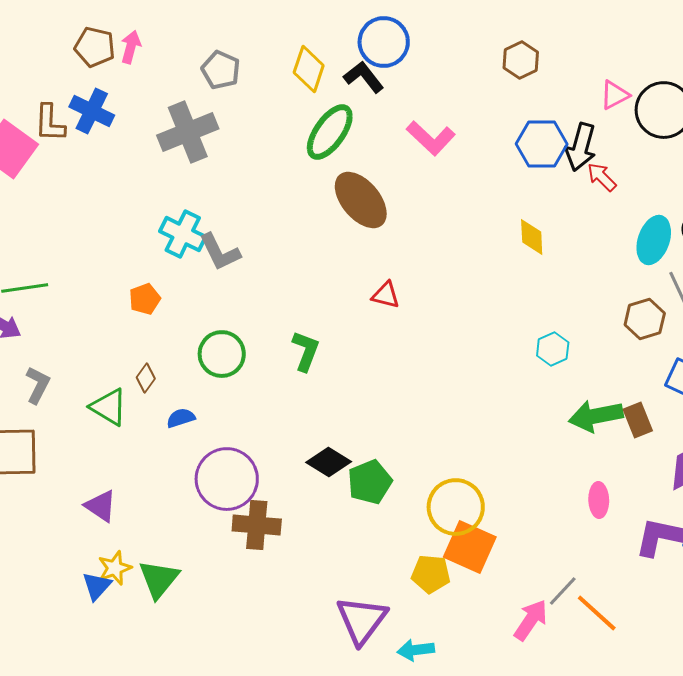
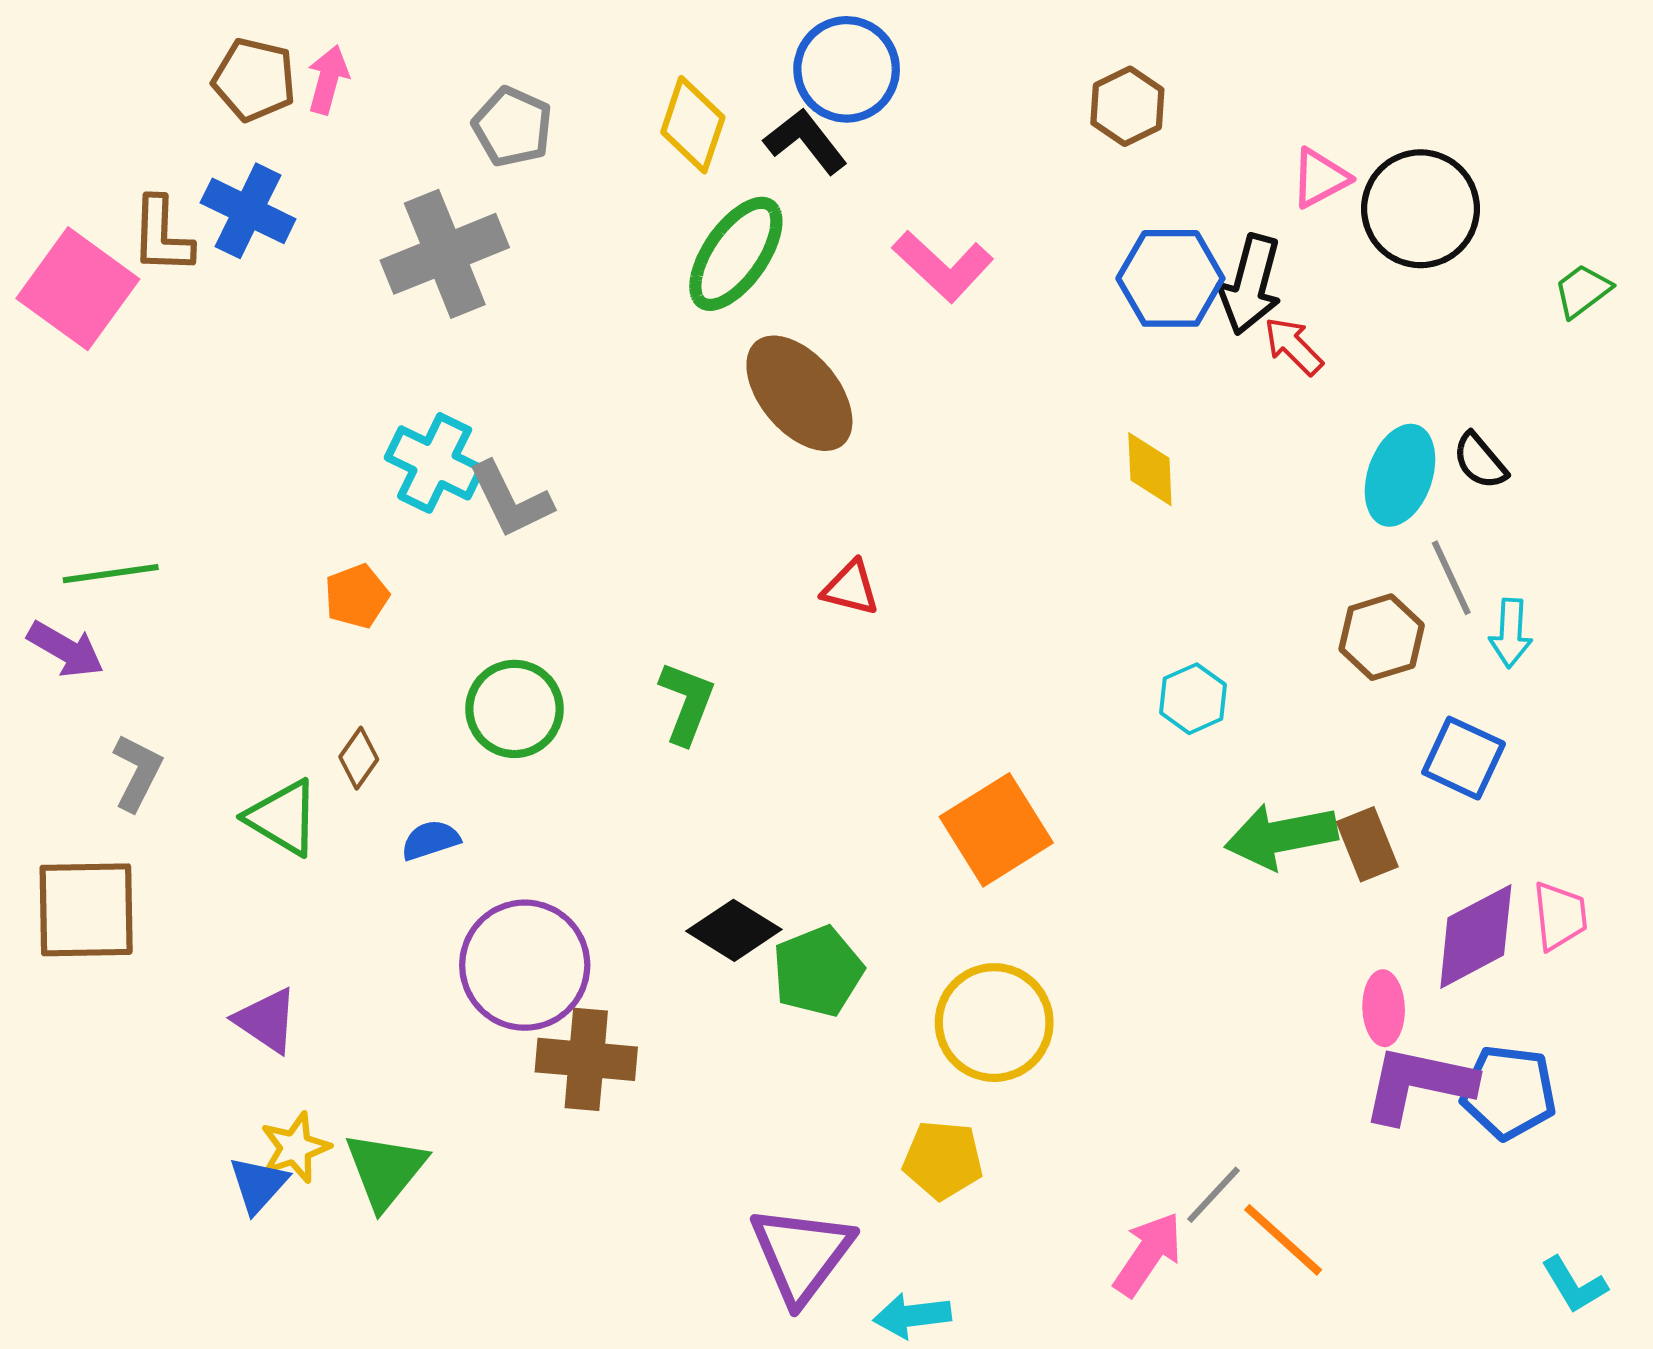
pink ellipse: (599, 500) -> (1384, 1008), moved
orange square: (470, 547) -> (996, 830), moved, turned 34

